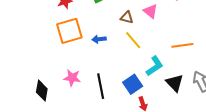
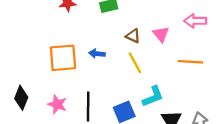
orange square: (69, 31) -> (63, 58), moved
orange line: (182, 45) -> (190, 62), moved
pink star: (72, 78) -> (57, 104), moved

